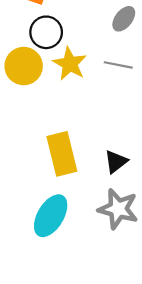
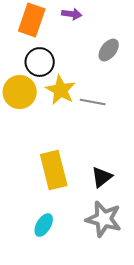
gray line: (118, 65) -> (93, 102), moved
cyan ellipse: (51, 216) -> (44, 225), size x0.6

